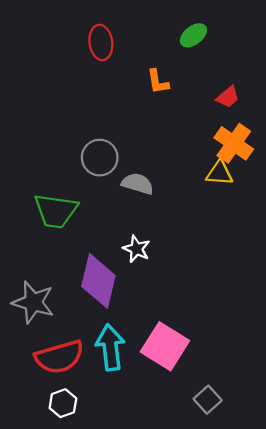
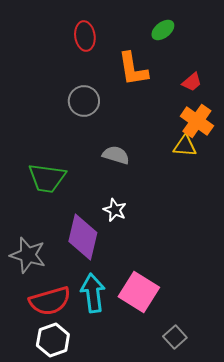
orange L-shape: (158, 82) -> (133, 69), size x1.6
gray circle: (100, 158) -> (84, 101), moved
white hexagon: (63, 403) -> (53, 340), size x1.4

